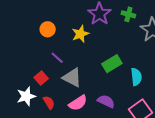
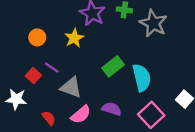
cyan semicircle: (136, 77) -> (142, 78), size x1.4
red square: (41, 78) -> (33, 76), moved
white star: (26, 96) -> (16, 99), moved, turned 30

